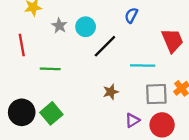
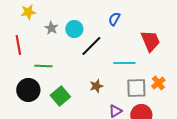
black circle: (22, 112) -> (28, 90), moved
green square: (51, 113) -> (60, 96), moved

